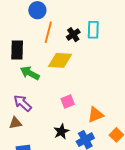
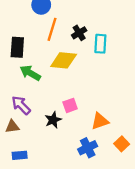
cyan rectangle: (93, 30) -> (100, 44), moved
black star: (61, 131) -> (53, 120), moved

